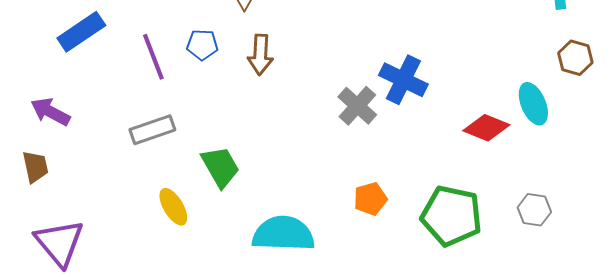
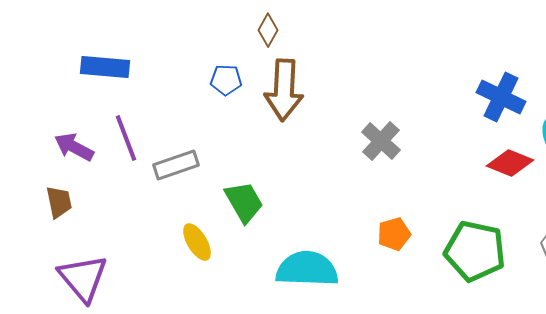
blue rectangle: (81, 32) -> (105, 67), turned 39
brown arrow: (260, 55) -> (284, 90), size x1.5
purple line: (153, 57) -> (126, 138), moved
blue cross: (403, 80) -> (501, 97), moved

